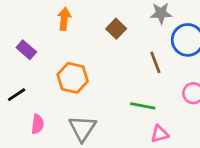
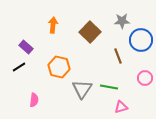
brown square: (116, 29) -> (90, 32), size x1.5
black line: (17, 95) -> (19, 67), moved
gray triangle: (82, 128) -> (82, 89), moved

